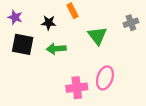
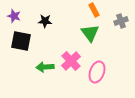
orange rectangle: (72, 11) -> (94, 10), moved
green arrow: (56, 49) -> (45, 67), moved
pink cross: (77, 88) -> (71, 61), moved, turned -36

